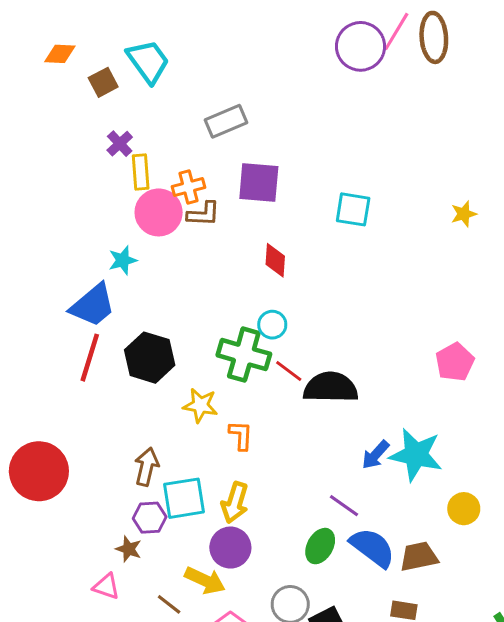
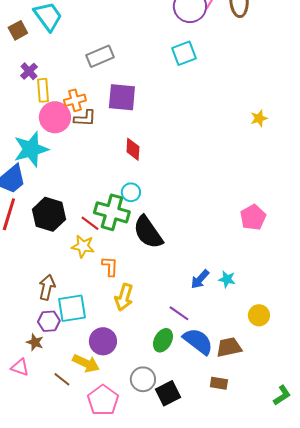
cyan square: (353, 209) -> (184, 53), moved, turned -30
cyan star: (123, 260) -> (31, 149), size x1.8
red line: (289, 371) -> (90, 223), moved
black semicircle: (331, 387) -> (148, 232), moved, turned -126
cyan star: (416, 455) -> (227, 279), size x0.5
yellow arrow: (235, 503) -> (124, 297), moved

